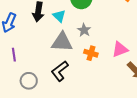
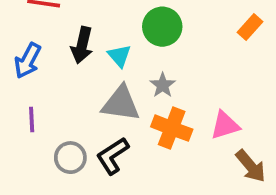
orange cross: (91, 53) -> (172, 128), size x1.5
gray circle: (29, 81) -> (70, 158), moved

